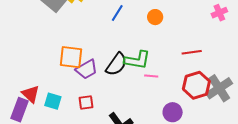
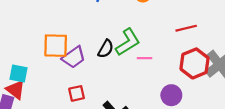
green L-shape: (137, 60) -> (128, 42), turned -36
black semicircle: (116, 64) -> (106, 49), size x0.7
cyan square: (53, 101) -> (18, 74), moved

